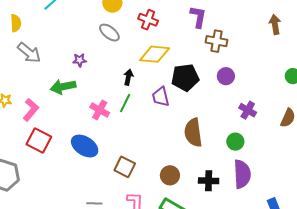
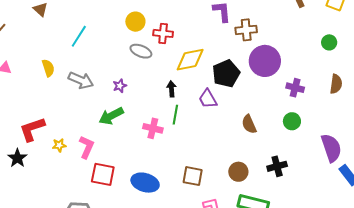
red cross: (148, 20) -> (163, 33), moved
gray arrow: (29, 53) -> (81, 80), moved
purple circle: (226, 76) -> (265, 61), size x1.8
brown semicircle: (193, 133) -> (249, 124), size x0.7
blue ellipse: (85, 146) -> (145, 183), moved
purple semicircle: (242, 174) -> (331, 148), moved

